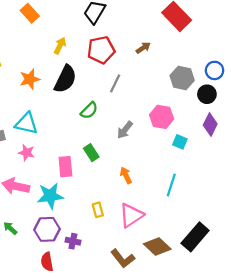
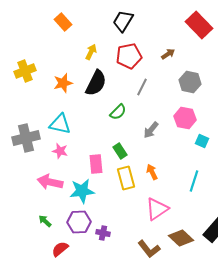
gray hexagon: (182, 78) -> (190, 82), moved
yellow rectangle: (98, 210) -> (126, 178), moved, size x1.6
red semicircle: (47, 262) -> (60, 249), moved, turned 60

